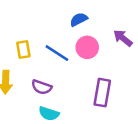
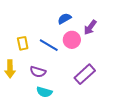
purple arrow: (123, 38) -> (90, 27), moved, turned -91
purple rectangle: (102, 93) -> (85, 74), turned 40

